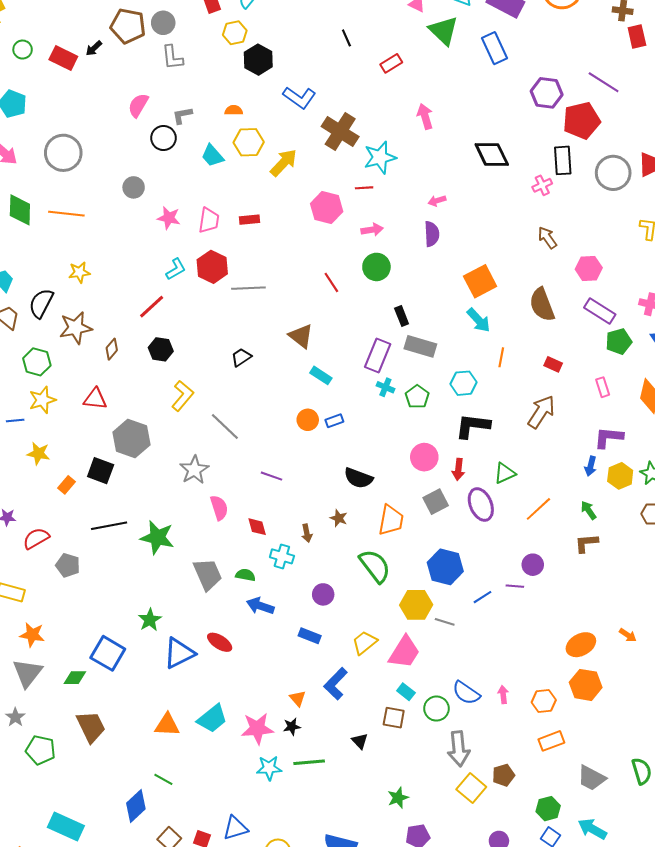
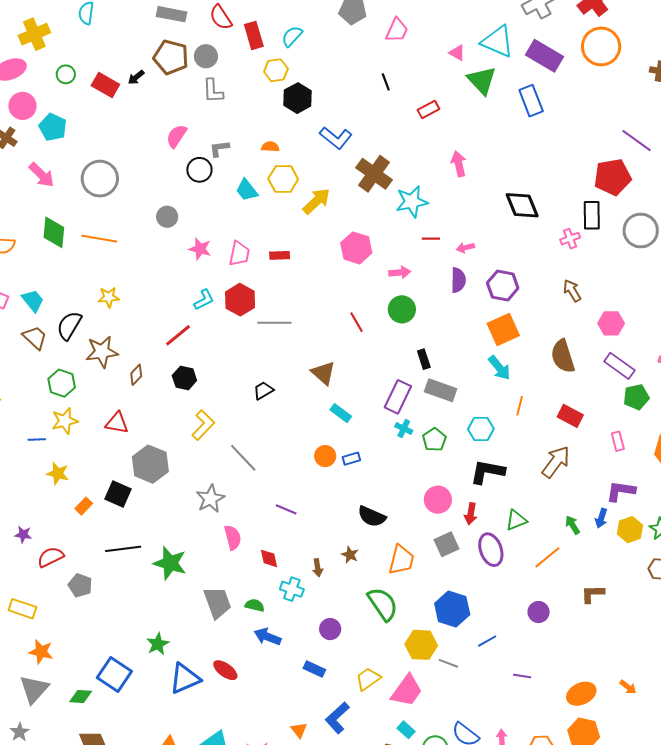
purple hexagon: (547, 93) -> (503, 286), moved
red line: (364, 188) -> (431, 239), moved
red rectangle: (553, 364) -> (570, 416), size x1.4
green arrow: (589, 510) -> (573, 525), moved
purple line: (515, 586) -> (522, 676), moved

